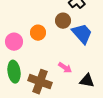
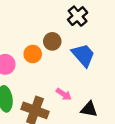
brown circle: (63, 21) -> (52, 41), moved

